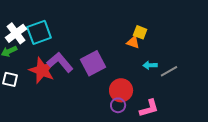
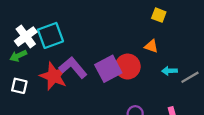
yellow square: (140, 32) -> (159, 15), moved
red circle: (121, 90) -> (128, 67), moved

